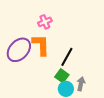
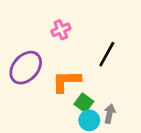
orange L-shape: (41, 45) -> (66, 81), moved, turned -90
black line: (67, 57) -> (107, 54), moved

